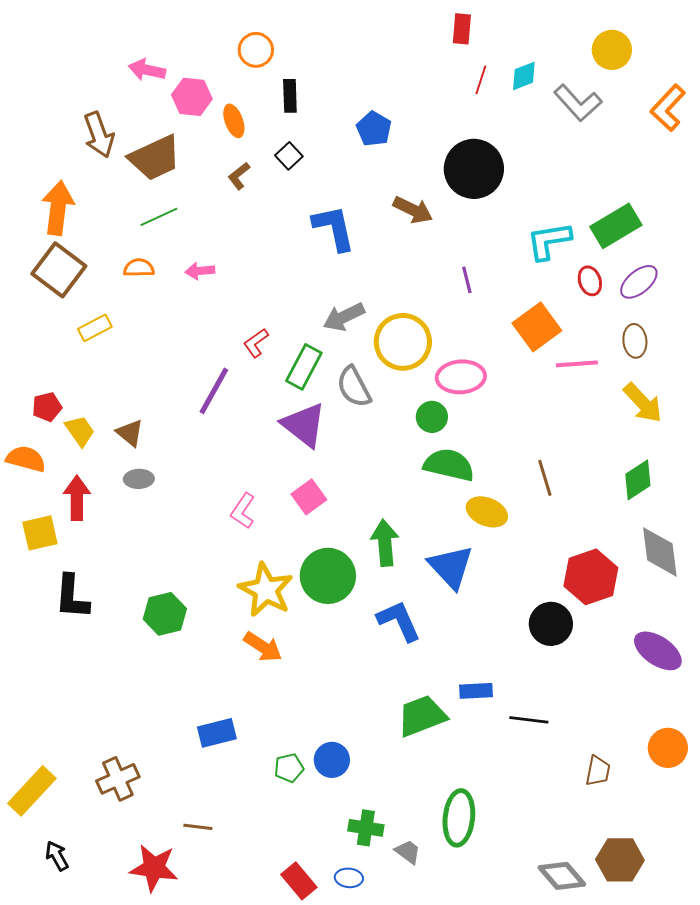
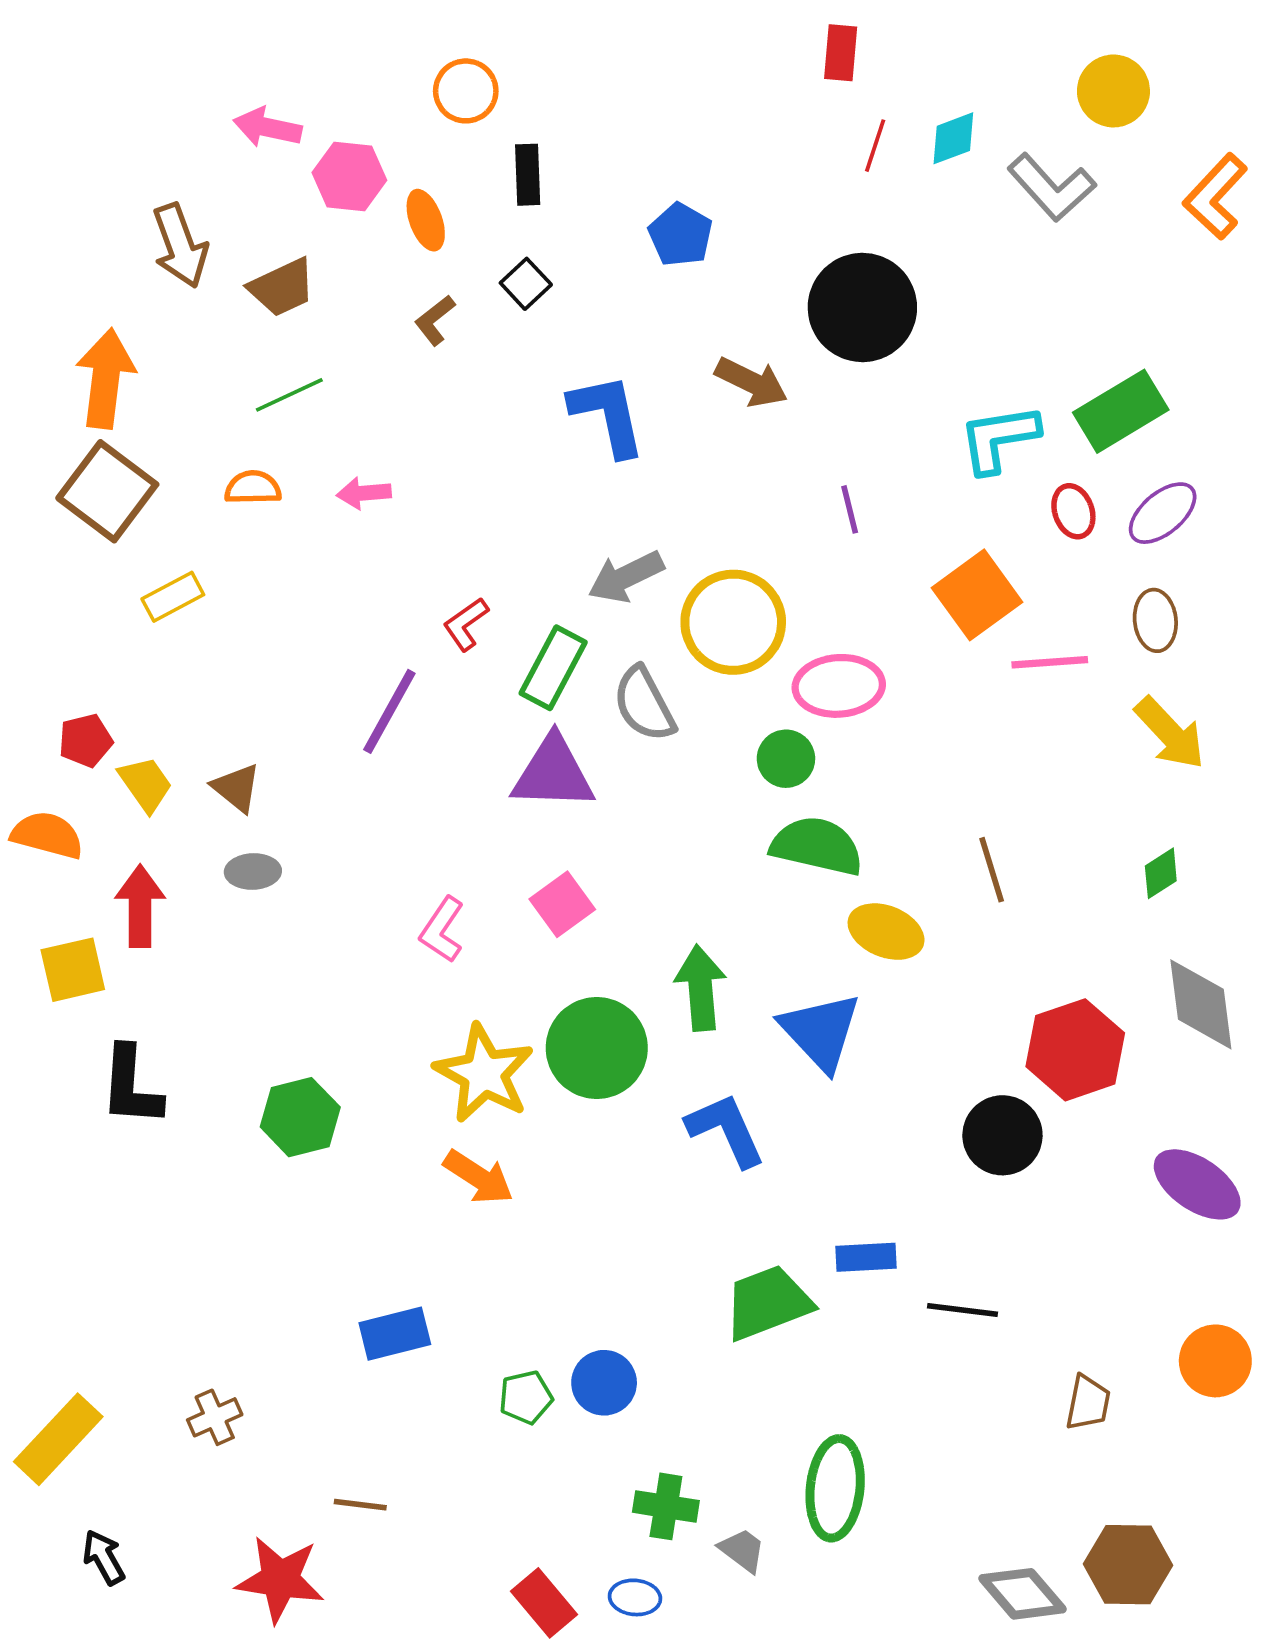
brown trapezoid: (155, 158) -> (282, 287), size x0.7
purple triangle: (304, 425) -> (553, 773), turned -36
green diamond: (638, 480) -> (1161, 873), size x0.7
brown cross: (118, 779) -> (215, 1417), size x0.7

